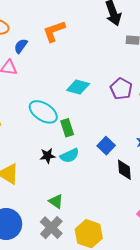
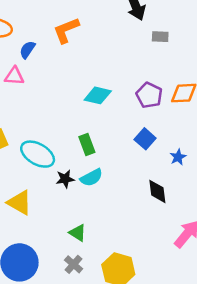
cyan ellipse: (43, 112) -> (38, 154), moved
blue square: (106, 146) -> (145, 139), moved
gray cross: (51, 228) -> (74, 264), size x0.7

